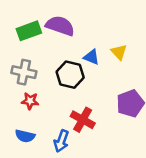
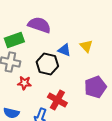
green rectangle: (29, 31) -> (14, 40), moved
red star: (30, 101) -> (24, 83), moved

